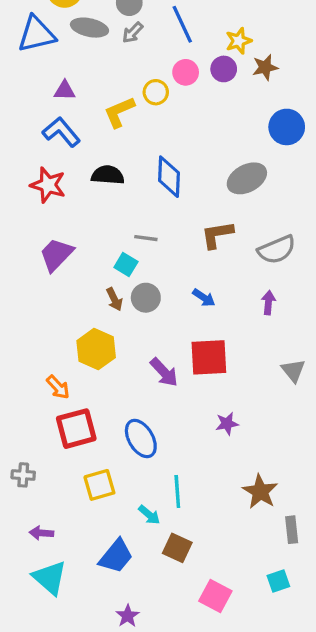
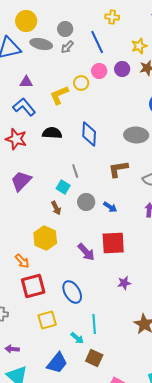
yellow star: (239, 41) -> (139, 46), moved
gray ellipse: (247, 178) -> (136, 135), turned 30
gray line: (146, 238) -> (75, 171), turned 64
gray circle: (146, 298) -> (86, 202), moved

